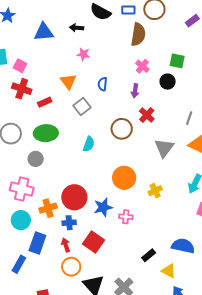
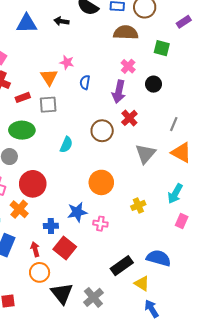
brown semicircle: (138, 34) -> (126, 33), turned -100
pink star: (83, 54) -> (67, 62), moved
green square: (177, 61) -> (162, 48), moved
purple arrow: (135, 91) -> (119, 92), size x1.5
gray square: (82, 107) -> (48, 105), moved, turned 30
yellow cross: (155, 191) -> (138, 205), moved
red circle: (74, 197) -> (33, 184), moved
orange cross: (48, 208) -> (19, 209), turned -36
blue cross: (69, 223) -> (51, 226), moved
black rectangle: (149, 255) -> (122, 266), size x1.5

